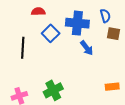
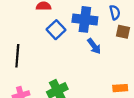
black line: (23, 48) -> (17, 56), moved

